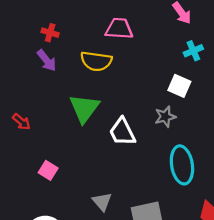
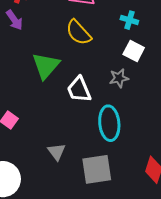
cyan cross: (193, 51) -> (129, 20), moved, turned 36
yellow semicircle: (96, 61) -> (79, 32), moved, turned 36
cyan ellipse: (182, 165) -> (109, 123), moved

